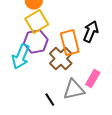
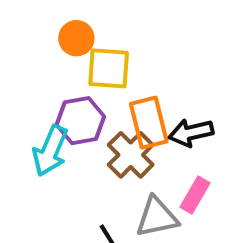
yellow square: (37, 22) -> (109, 68), moved, turned 35
black arrow: (91, 32) -> (191, 133), moved, turned -125

